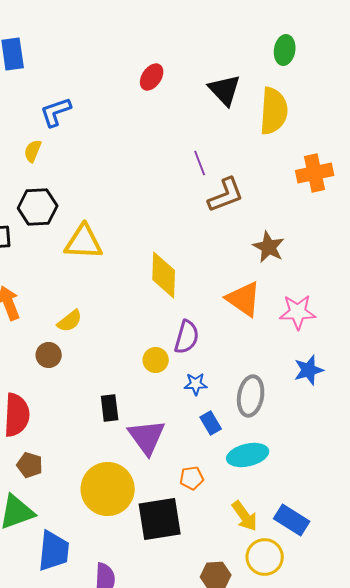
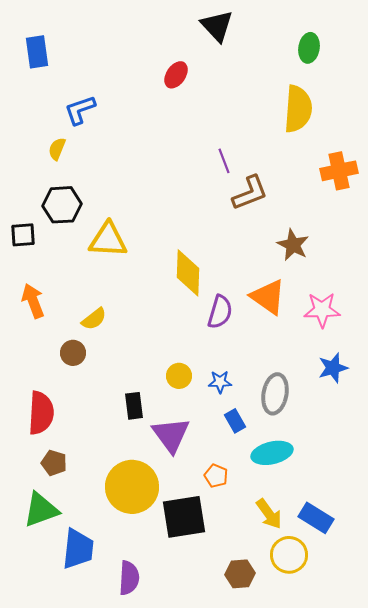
black triangle: (225, 90) -> (217, 26), moved
purple semicircle: (187, 337) -> (220, 312), moved
yellow circle: (156, 360) -> (179, 376), moved
orange pentagon: (192, 478) -> (216, 476), turned 30

